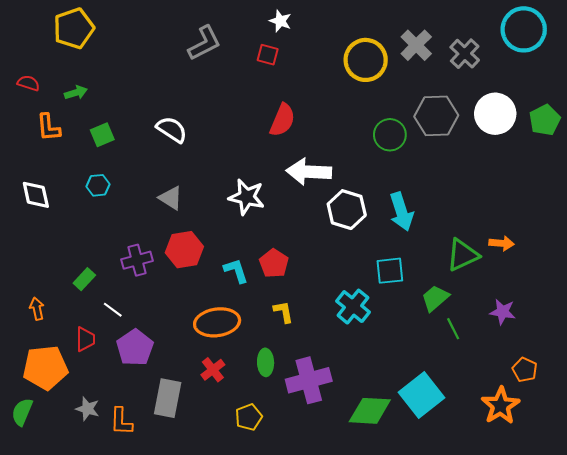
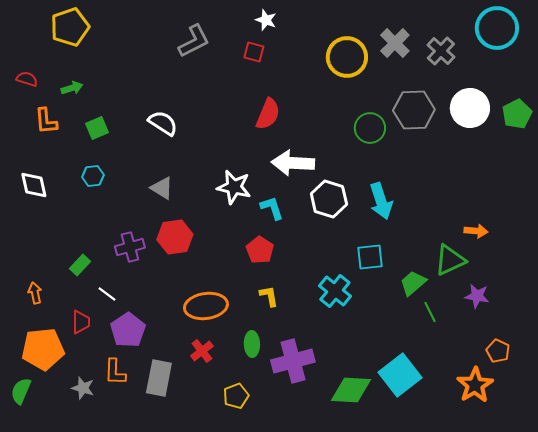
green triangle: (463, 255) -> (450, 260), moved
cyan L-shape: (236, 271) -> (272, 208), moved
orange L-shape: (121, 421) -> (115, 372), moved

